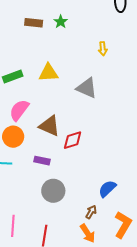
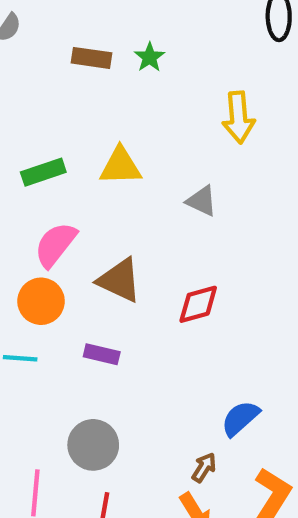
yellow arrow: (103, 49) -> (238, 117), size x1.6
gray triangle: (87, 88) -> (202, 201), size x0.7
red diamond: (73, 140) -> (198, 304), moved
gray circle: (53, 191) -> (93, 445), moved

